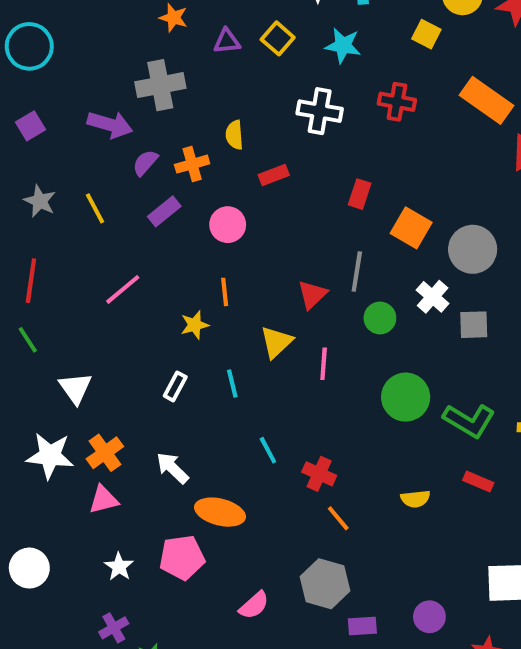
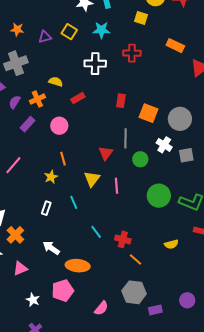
orange rectangle: (487, 100) -> (175, 46), size x0.7
yellow semicircle: (234, 135) -> (56, 82), turned 120
orange cross: (105, 453) -> (15, 235), moved

